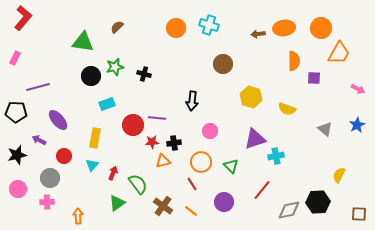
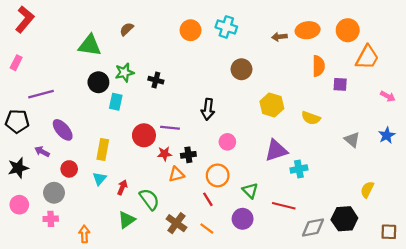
cyan rectangle: (107, 104) -> (116, 102), moved, turned -56
green triangle: (231, 166) -> (250, 191), moved
red line: (262, 190) -> (284, 206), turned 65

